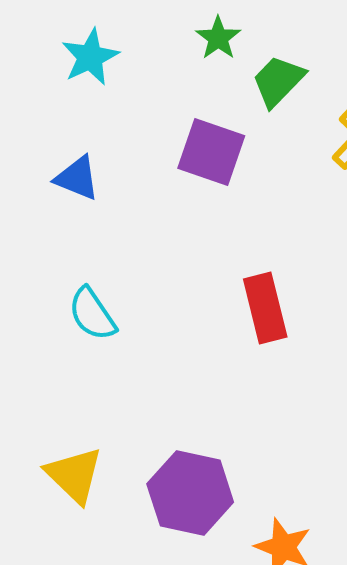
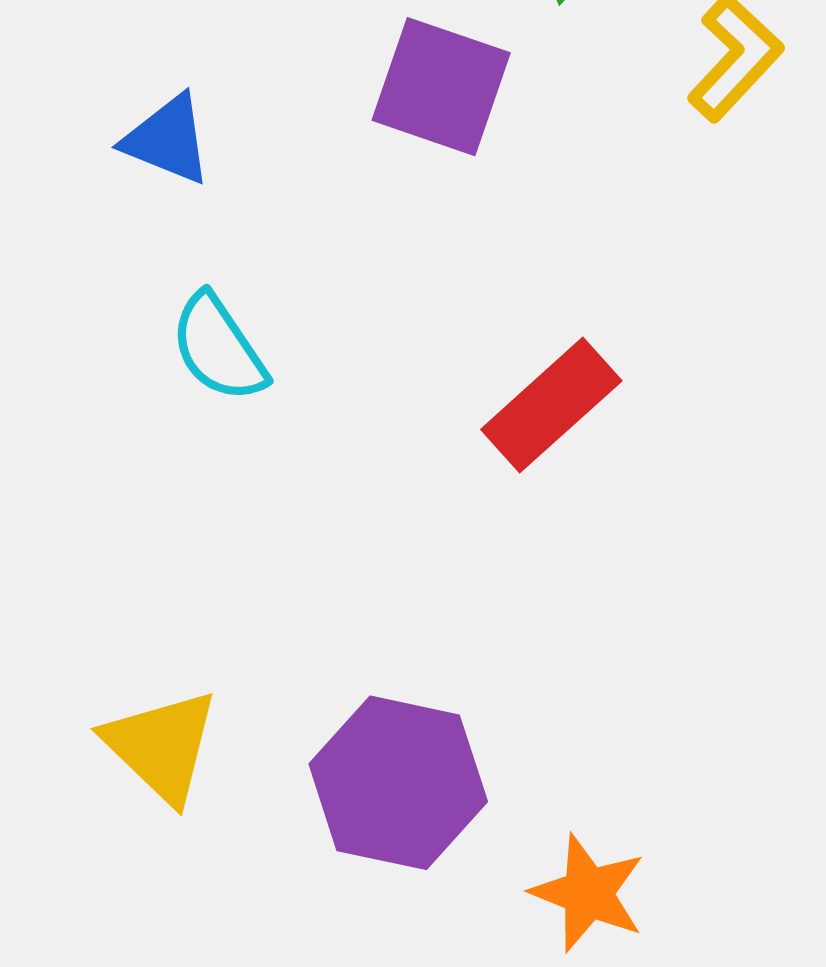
red rectangle: (265, 308) -> (551, 405), turned 62
cyan semicircle: (92, 314) -> (218, 348), moved

